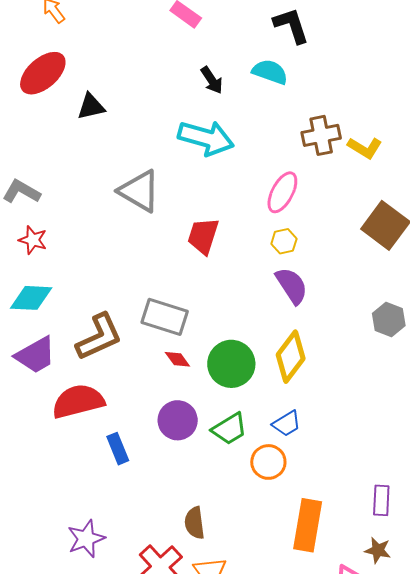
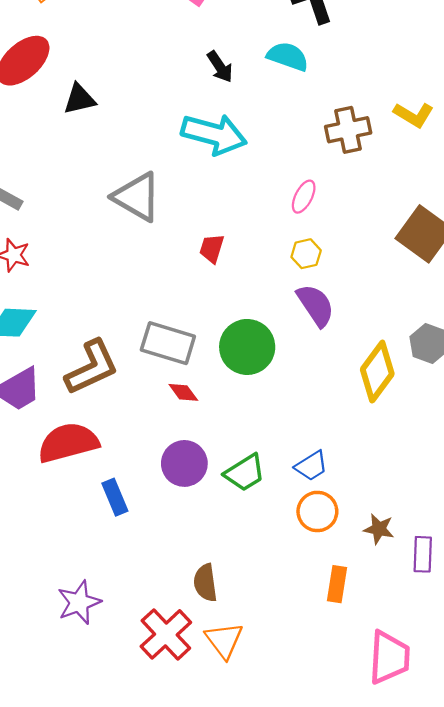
yellow L-shape: (365, 148) -> (414, 115), moved
pink ellipse: (282, 192) -> (304, 197), size x0.7
red trapezoid: (203, 236) -> (212, 248), size x0.7
yellow diamond: (291, 357) -> (377, 372), moved
green circle: (231, 364) -> (247, 347), moved
orange circle: (268, 462) -> (317, 511), moved
orange rectangle: (308, 525) -> (337, 584), size x0.6
brown star: (378, 550) -> (379, 529), moved

